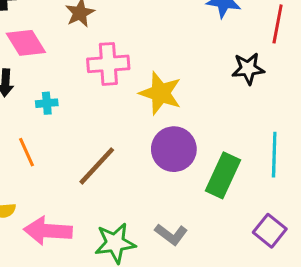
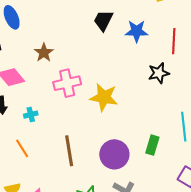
purple circle: (174, 149) -> (114, 154), moved
brown line: (97, 166) -> (69, 151), turned -44
green rectangle: (223, 175) -> (152, 145), size x0.7

